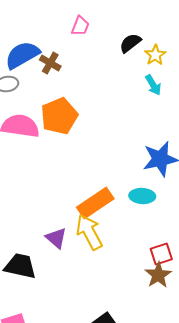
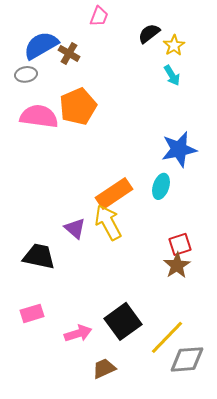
cyan ellipse: (142, 196) -> (161, 186), turned -75

